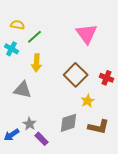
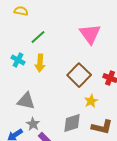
yellow semicircle: (18, 25) -> (21, 11), moved
cyan cross: (12, 49) -> (18, 60), moved
gray triangle: (22, 90) -> (26, 101), moved

